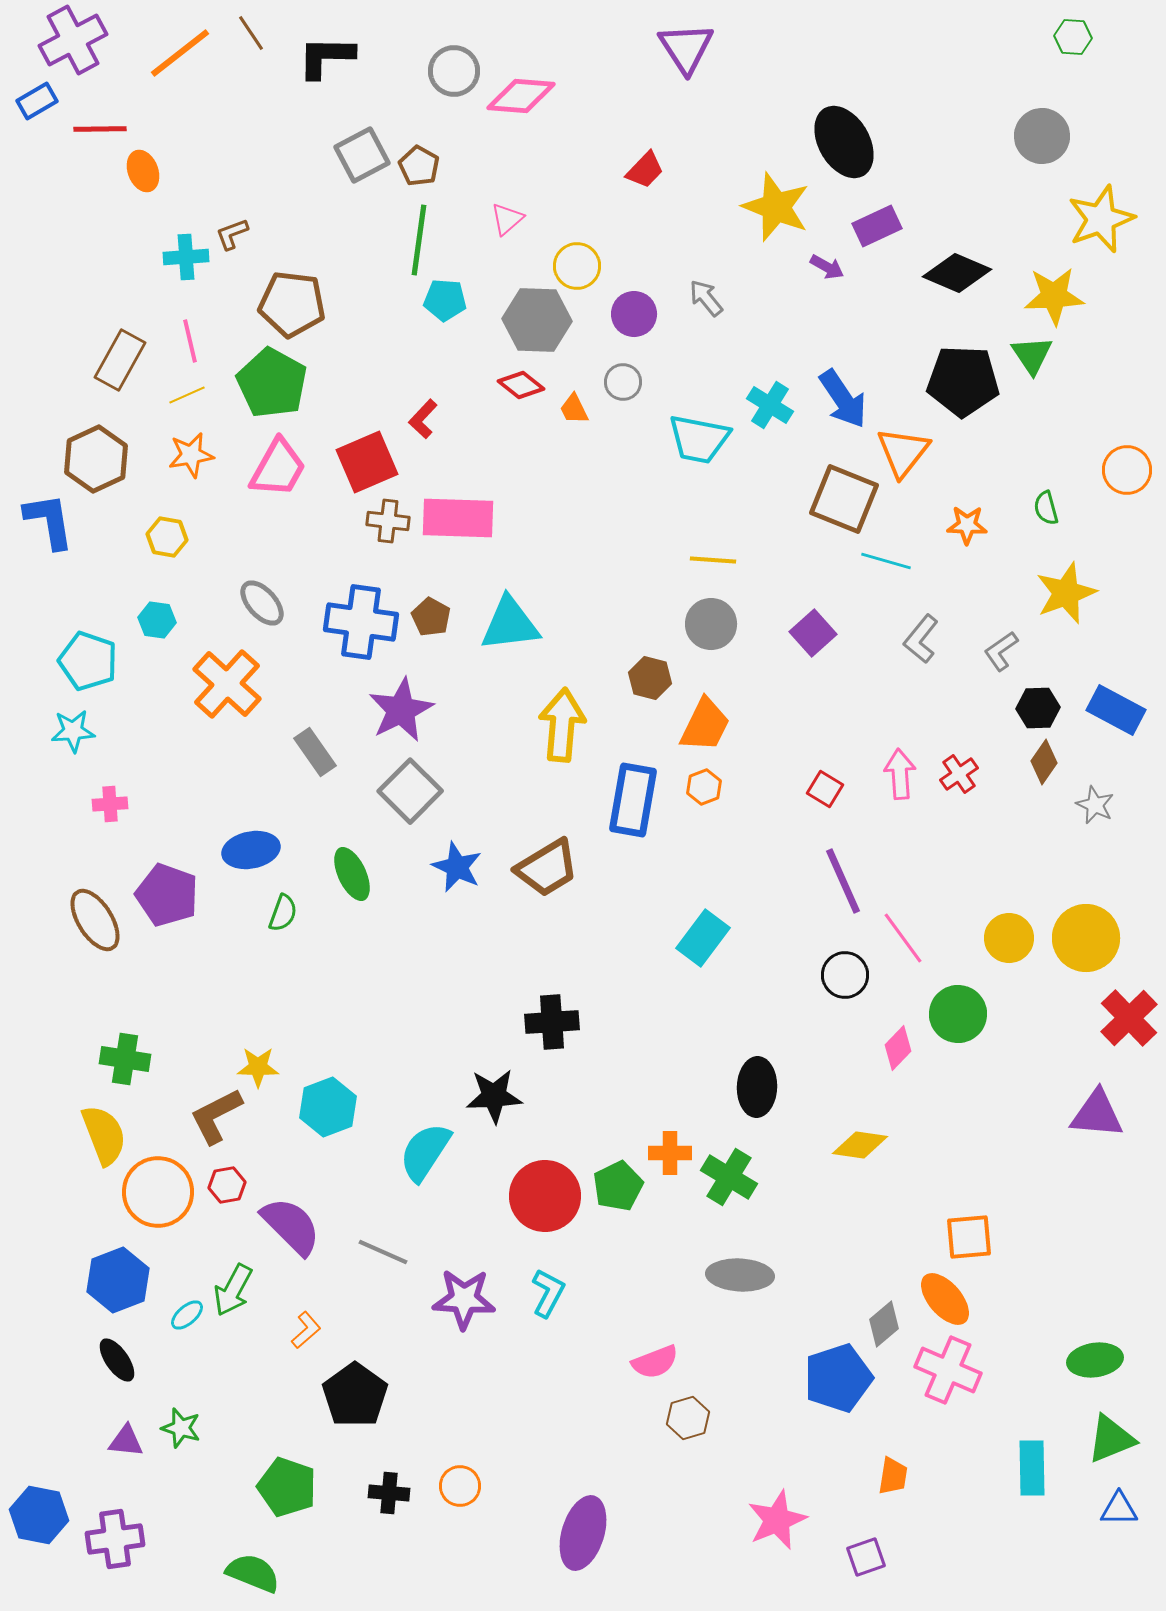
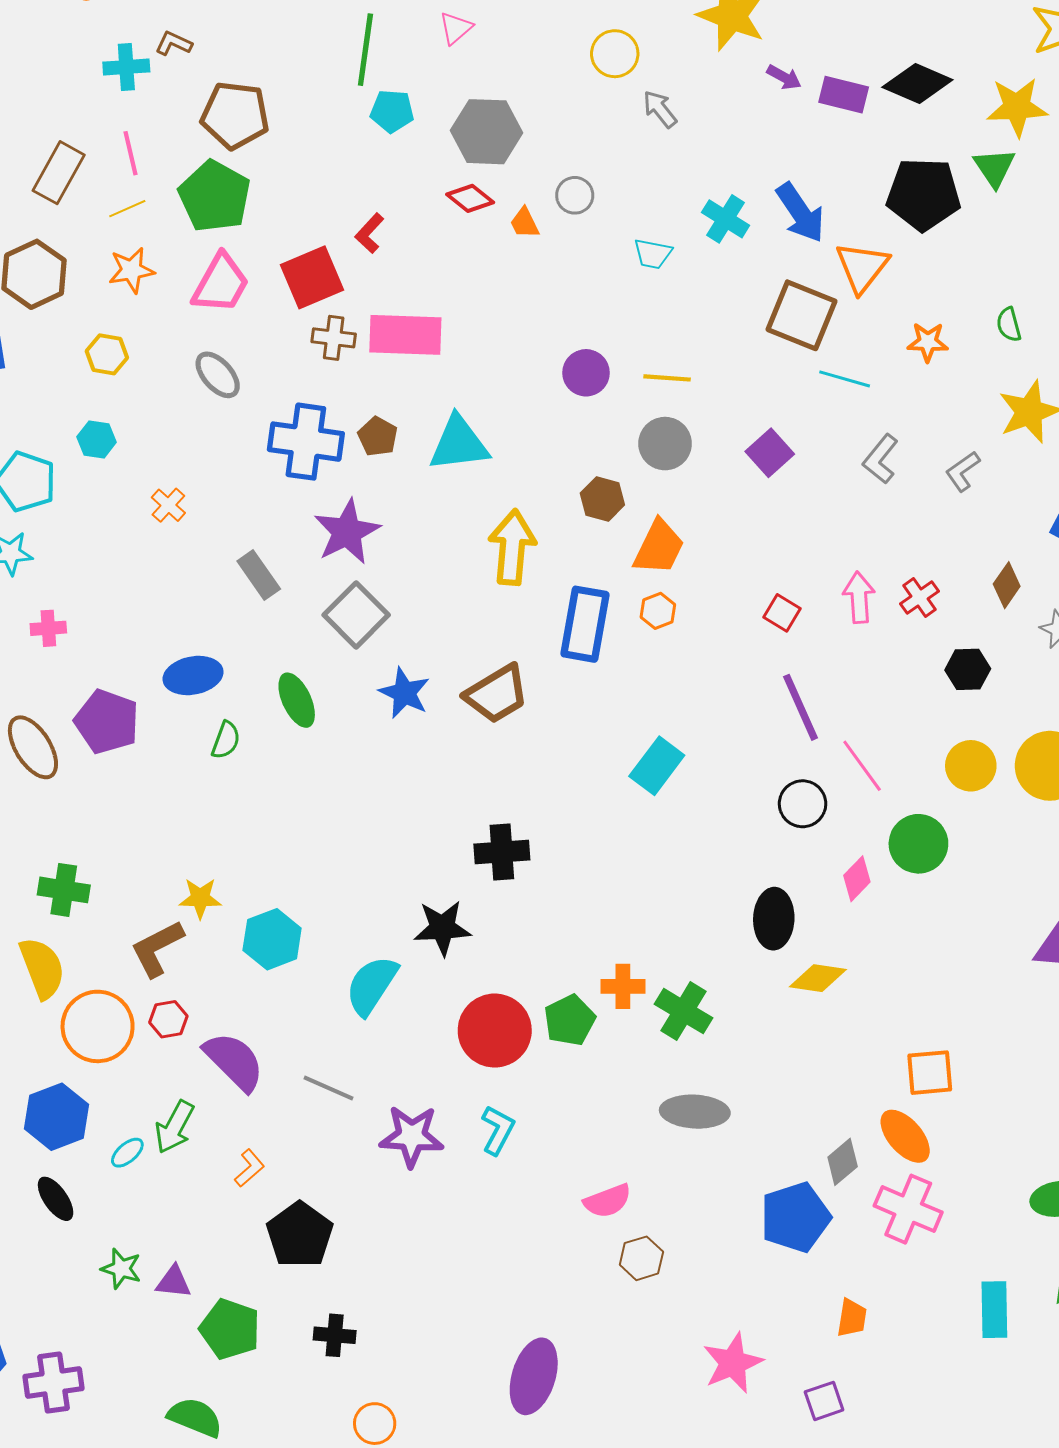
purple rectangle: (877, 226) -> (844, 95), moved, turned 39
brown L-shape: (232, 234) -> (174, 43), turned 45
yellow circle: (577, 266) -> (615, 54), moved
purple circle: (634, 314) -> (586, 373), moved
cyan trapezoid: (699, 439) -> (653, 254), size x0.6
gray ellipse: (262, 603) -> (218, 375), moved
orange cross: (227, 684) -> (168, 505), size x0.5
black hexagon: (1038, 708) -> (968, 669), moved
black ellipse: (757, 1087) -> (774, 919), moved
purple triangle: (126, 1441) -> (174, 1282), moved
orange circle: (460, 1486) -> (375, 1424), moved

